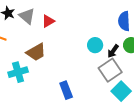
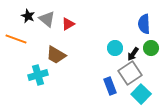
brown trapezoid: (36, 52) -> (56, 55), turned 60
blue rectangle: (66, 90) -> (110, 86), moved

